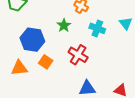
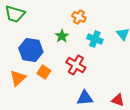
orange triangle: (19, 68) -> (18, 78), turned -36

